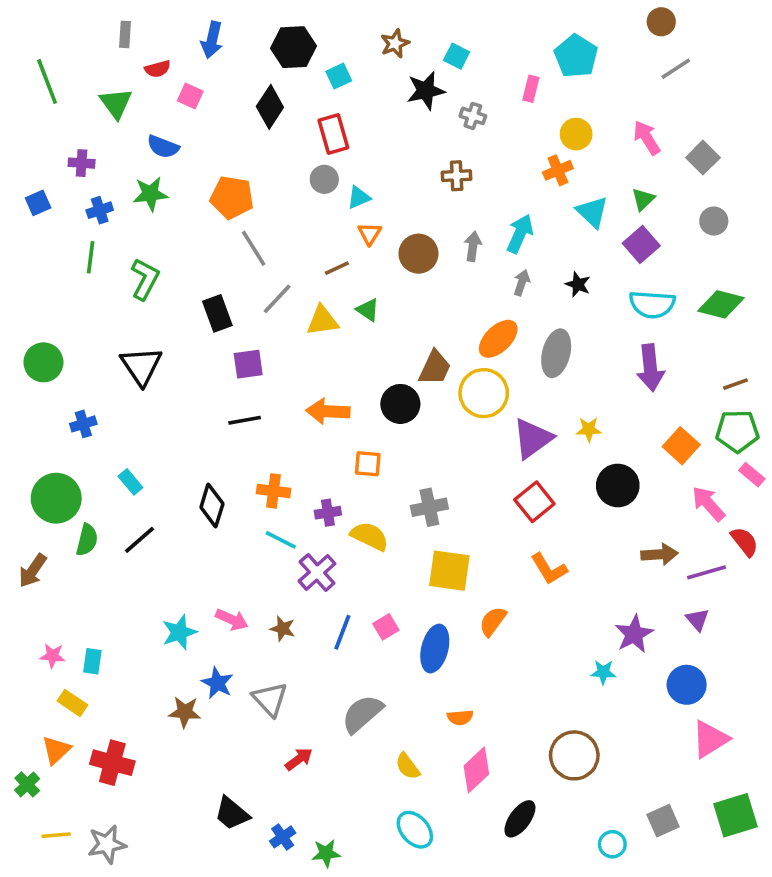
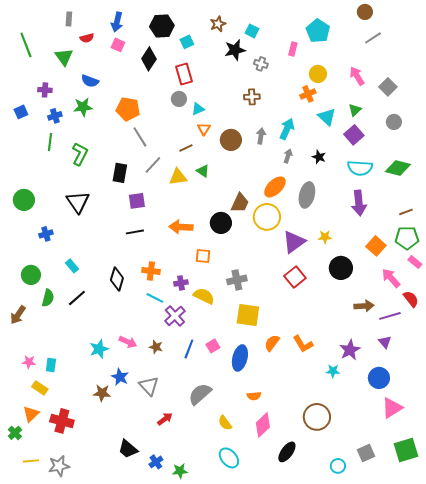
pink square: (190, 96) -> (118, 45), moved
black rectangle: (217, 313) -> (120, 173), turned 30
green circle: (56, 498) -> (31, 275), size x0.7
orange L-shape: (549, 569) -> (303, 344), moved

